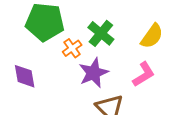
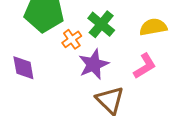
yellow semicircle: (152, 36) -> (153, 27), turned -136

